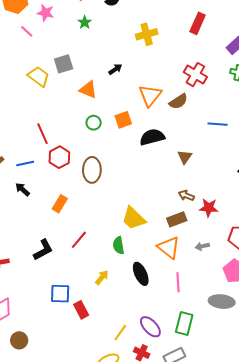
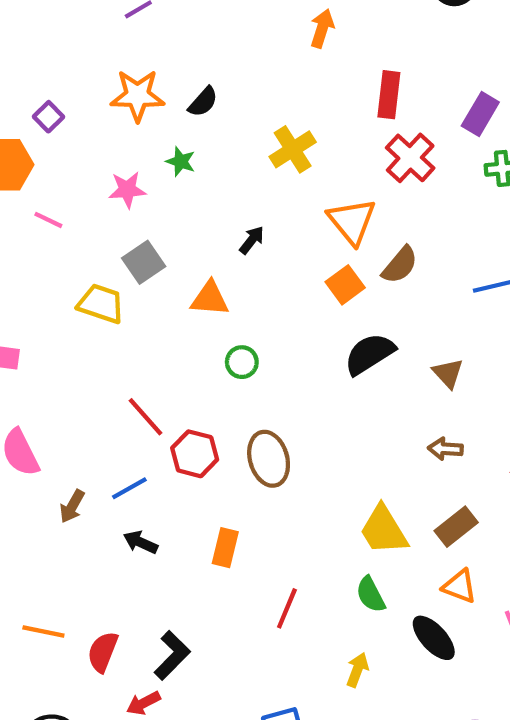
pink star: (46, 13) -> (127, 190), moved
green star: (85, 22) -> (181, 161), moved
red cross: (195, 75) -> (410, 158), moved, turned 30
orange triangle: (150, 95) -> (352, 221), moved
orange square: (123, 120) -> (345, 285), moved
brown arrow: (186, 195) -> (445, 449), moved
yellow trapezoid: (133, 218) -> (384, 530), turned 32
brown rectangle: (177, 219) -> (456, 527), moved
orange triangle: (169, 248) -> (460, 586), moved, size x0.7
black L-shape: (43, 250) -> (172, 655), moved

